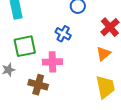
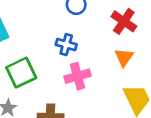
pink cross: (52, 62) -> (78, 76), moved

